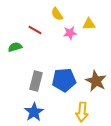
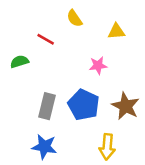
pink star: (70, 33) -> (98, 65), moved
blue pentagon: (64, 80) -> (84, 105), turned 30
blue star: (34, 112) -> (44, 147), turned -30

